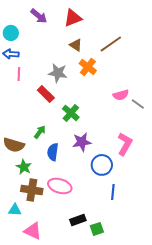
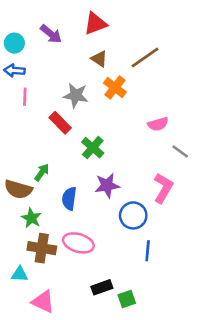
purple arrow: (39, 16) -> (51, 34), moved
gray line: (138, 104) -> (180, 151), moved
green arrow: (40, 132) -> (42, 172), moved

